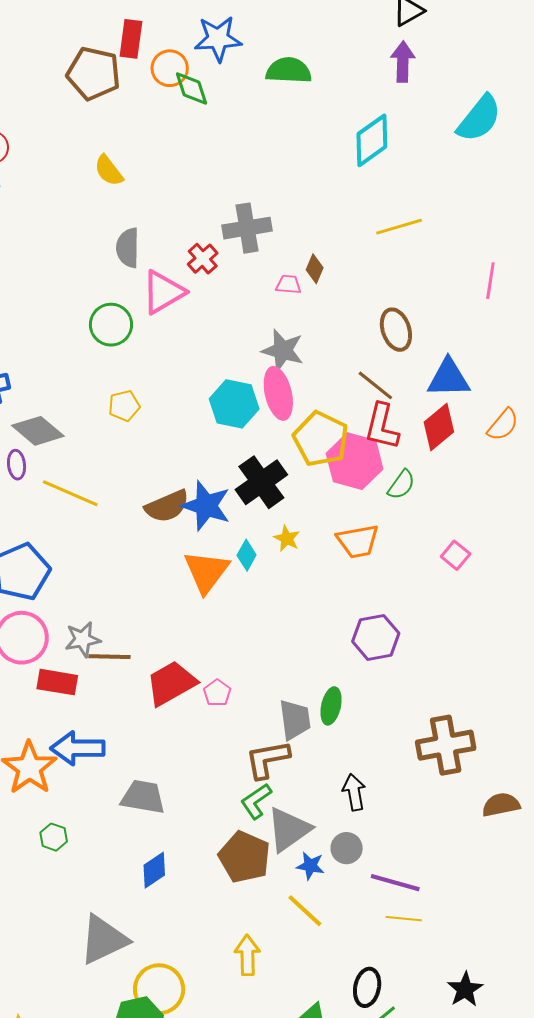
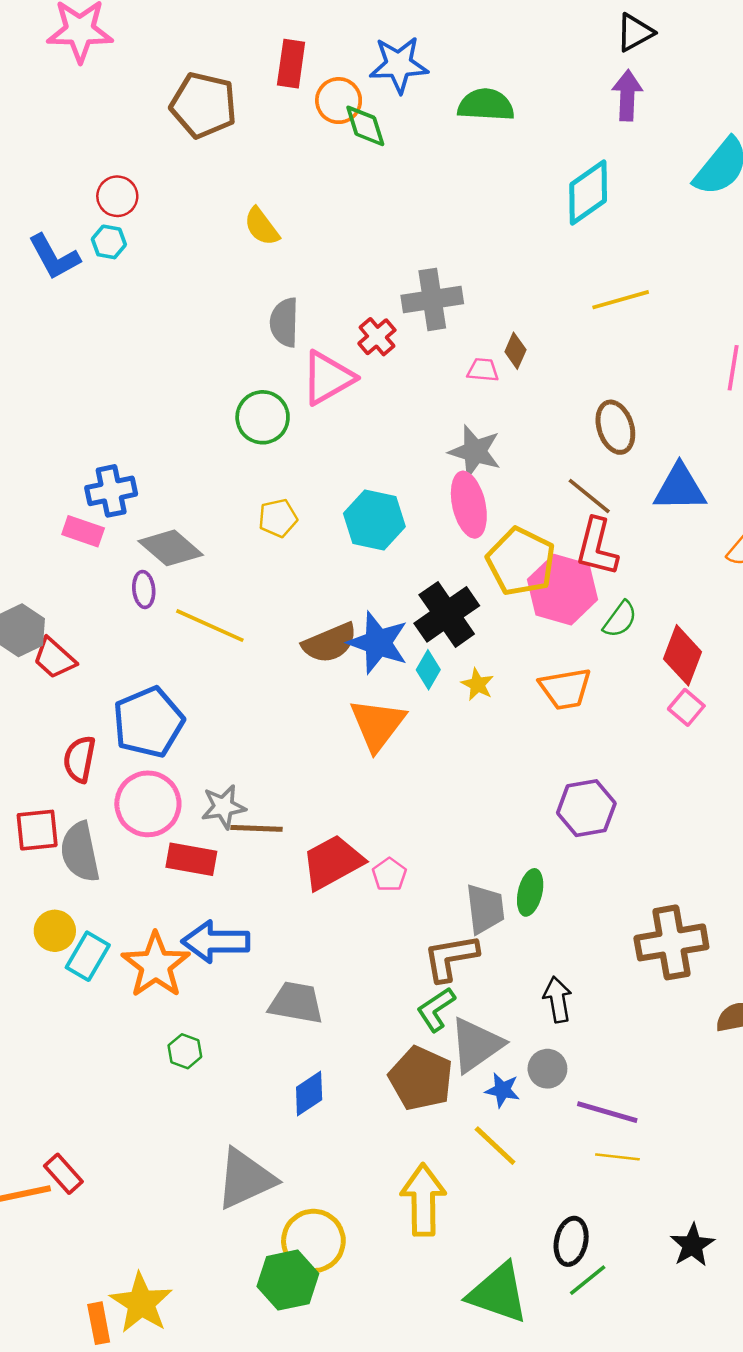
brown pentagon: (94, 73) -> (203, 105), moved
cyan hexagon: (234, 404) -> (374, 520), moved
red diamond: (439, 427) -> (682, 655), moved, turned -30
cyan diamond: (247, 555) -> (428, 670), moved
yellow arrow: (247, 955) -> (423, 1200), size x1.4

